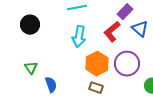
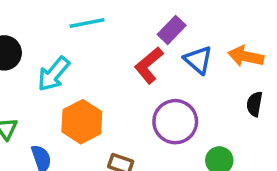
cyan arrow: (79, 37) -> (54, 74), moved, turned 30
orange hexagon: (97, 64) -> (82, 122), moved

